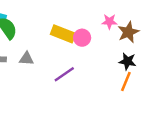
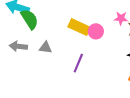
purple line: (64, 74) -> (78, 63), turned -36

